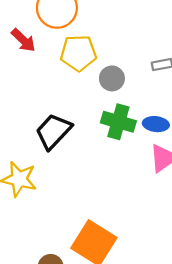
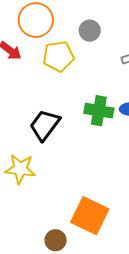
gray circle: (112, 78) -> (90, 31), moved

